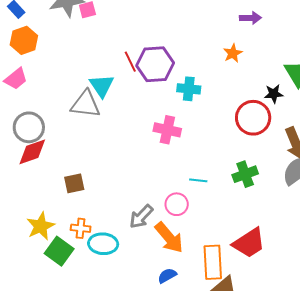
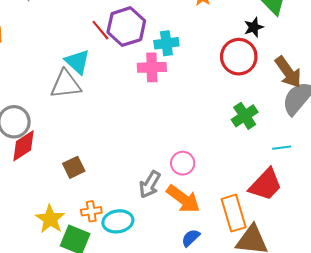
pink cross: (167, 130) -> (152, 67), moved
cyan line: (198, 180) -> (282, 148), moved

